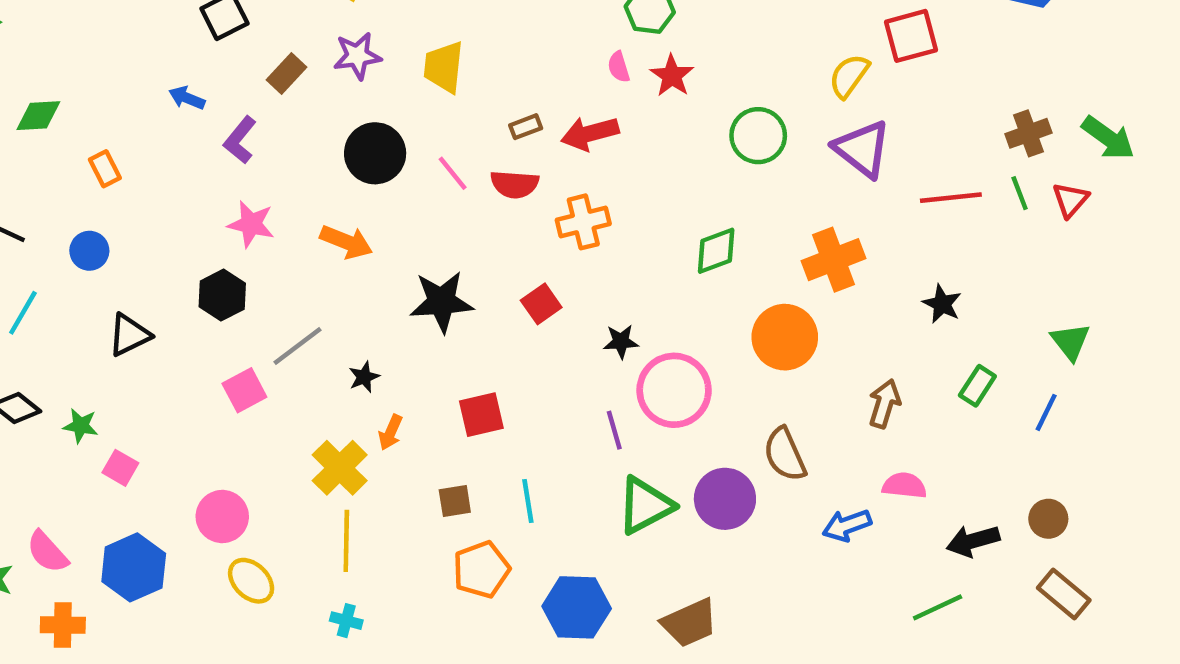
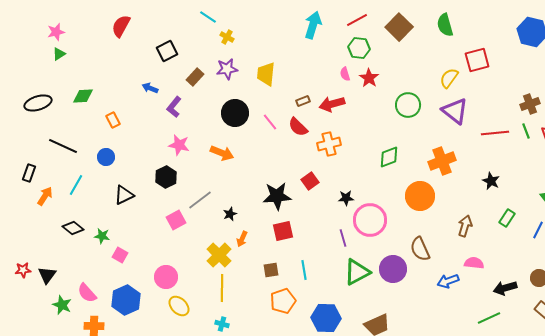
red semicircle: (515, 184) -> (298, 127), turned 40
black star: (442, 302) -> (277, 196), moved

